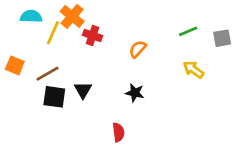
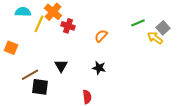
gray square: (222, 38) -> (163, 28), turned -32
yellow arrow: (193, 70) -> (155, 38), moved
brown line: (48, 74) -> (30, 75), moved
black square: (54, 97) -> (40, 87), moved

